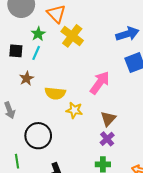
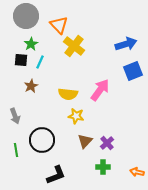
green star: (38, 34) -> (31, 44), moved
yellow semicircle: (55, 93) -> (68, 94), moved
brown triangle: (108, 119) -> (85, 141), moved
green line: (17, 161) -> (16, 150), moved

